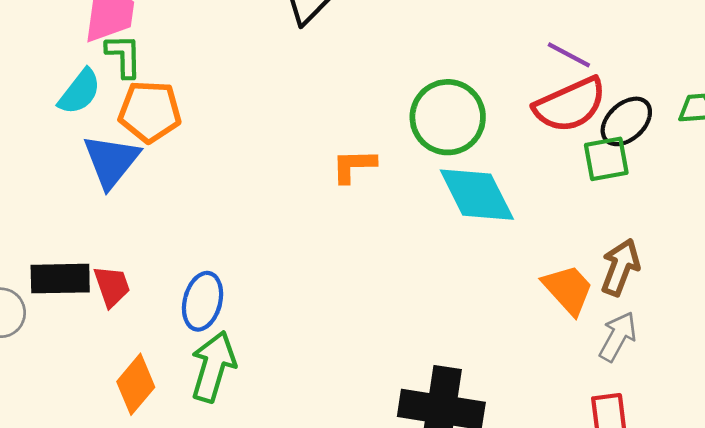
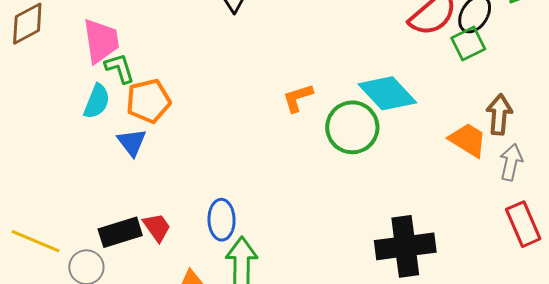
green circle: (448, 117) -> (352, 127), moved
blue triangle: (111, 161) -> (132, 142), size x0.7

